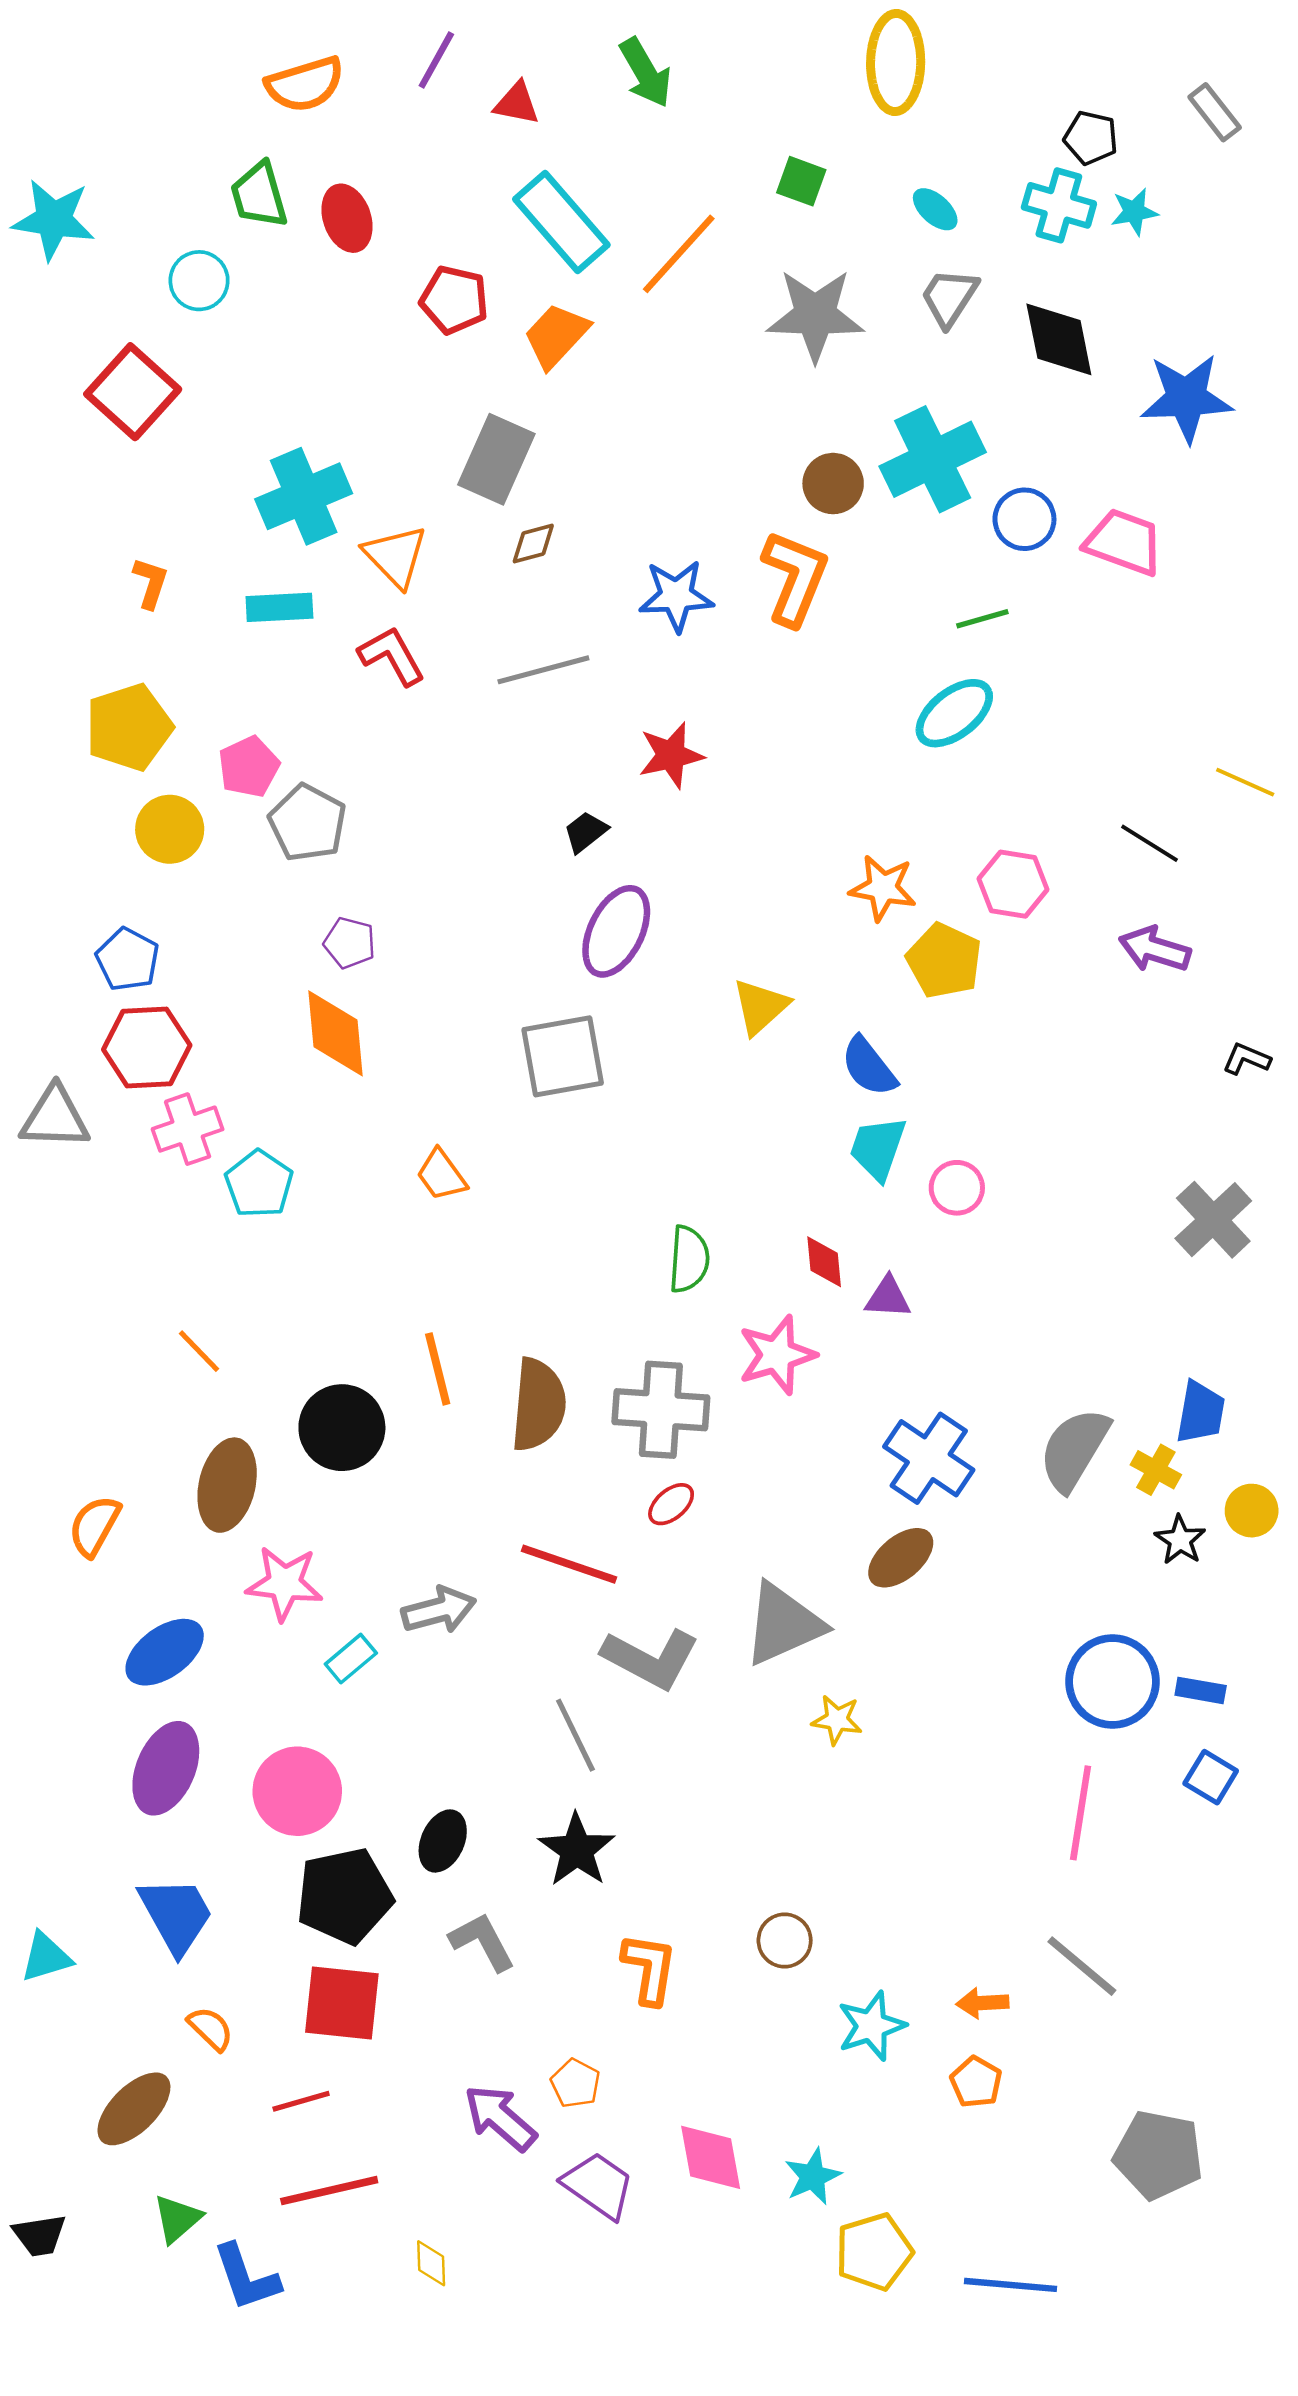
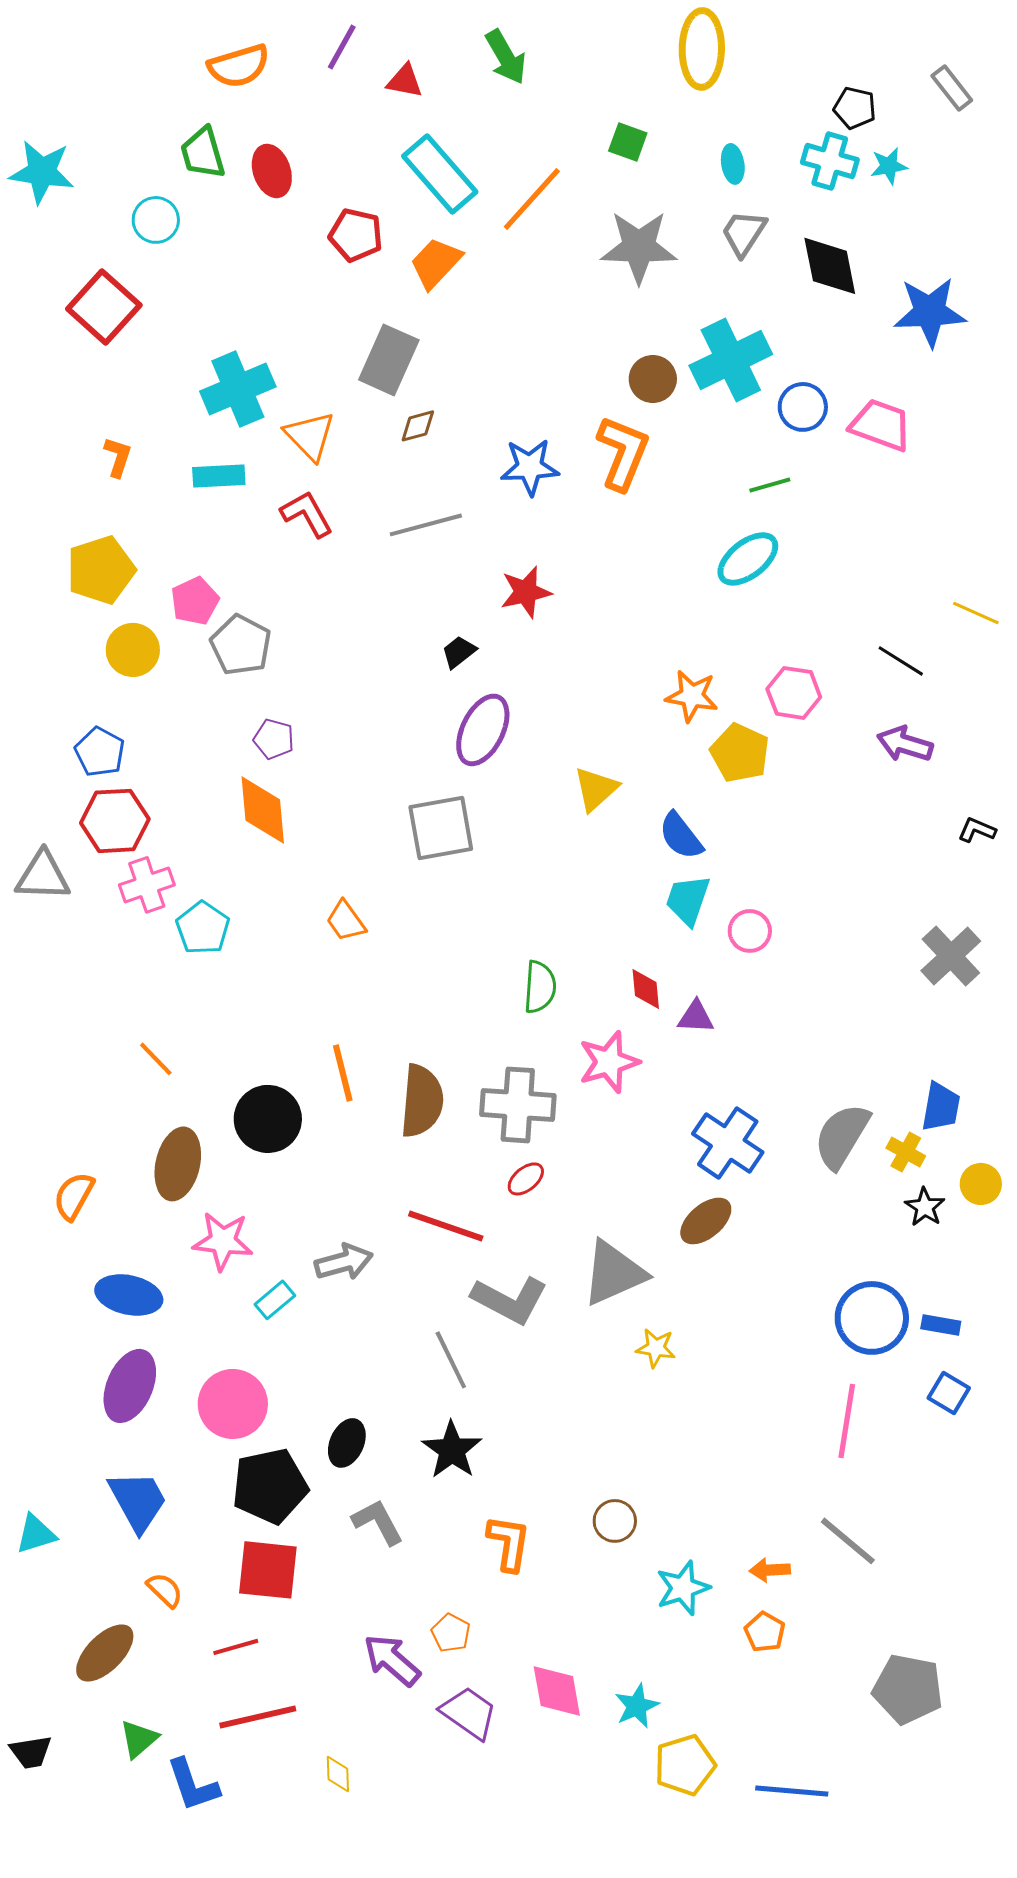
cyan ellipse: (935, 209) -> (733, 164), turned 39
blue ellipse: (165, 1652) -> (129, 1295), turned 48

